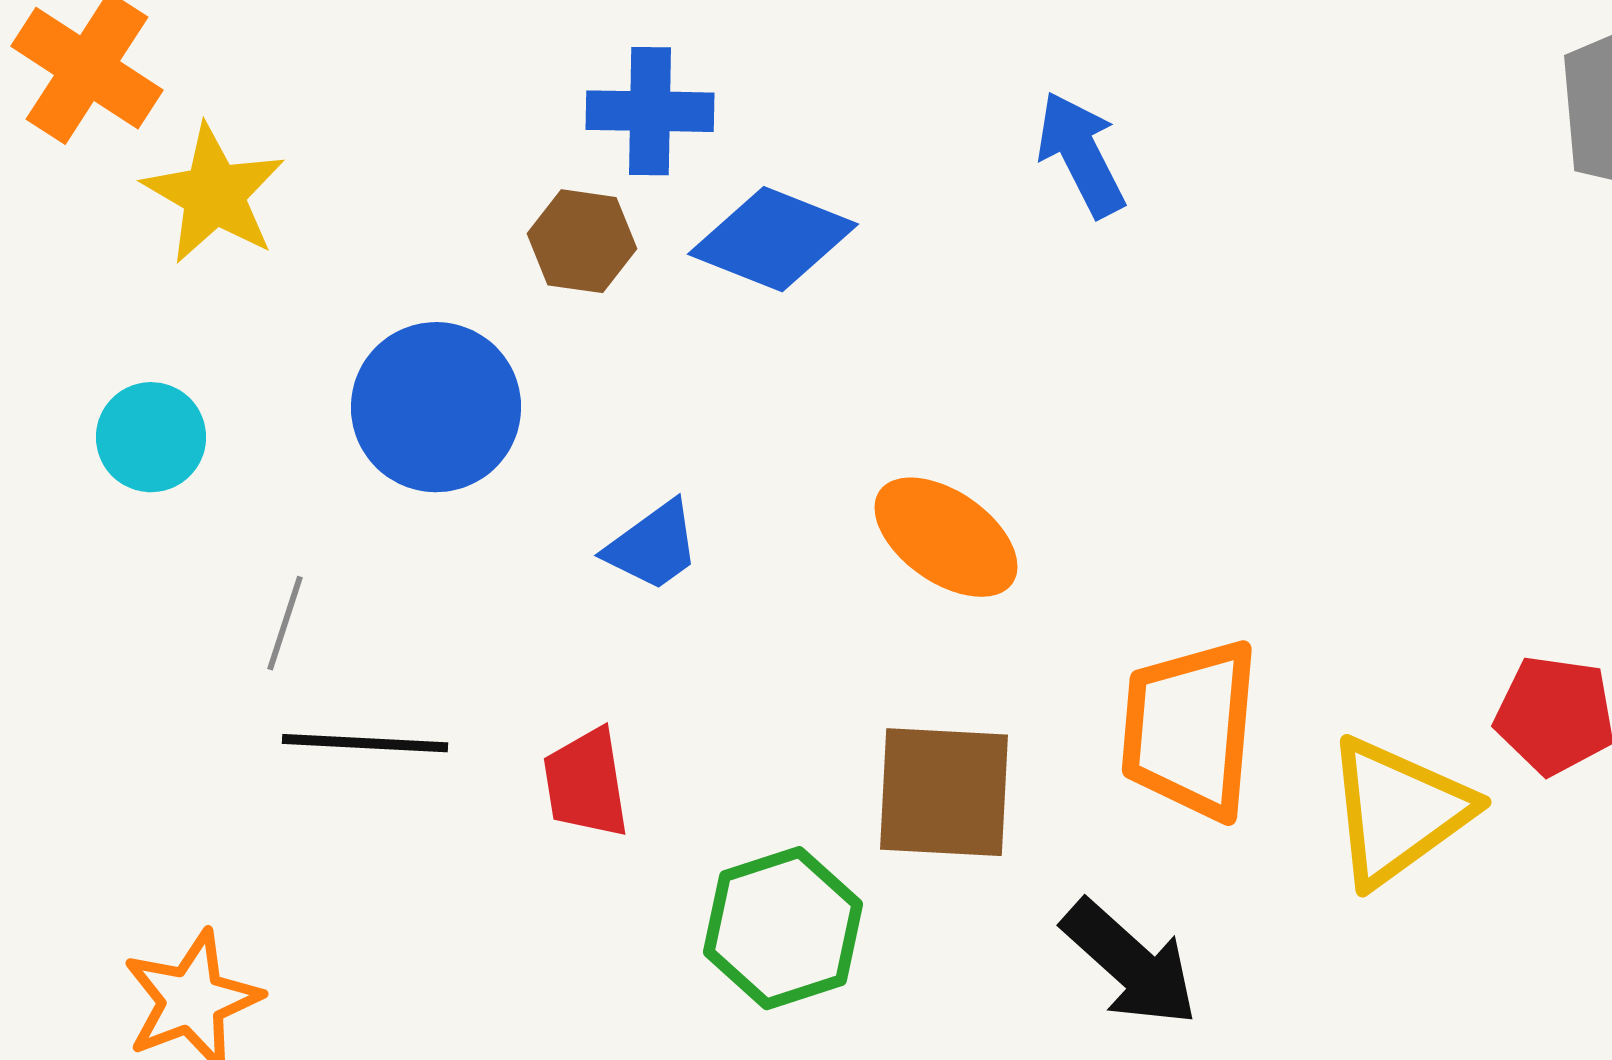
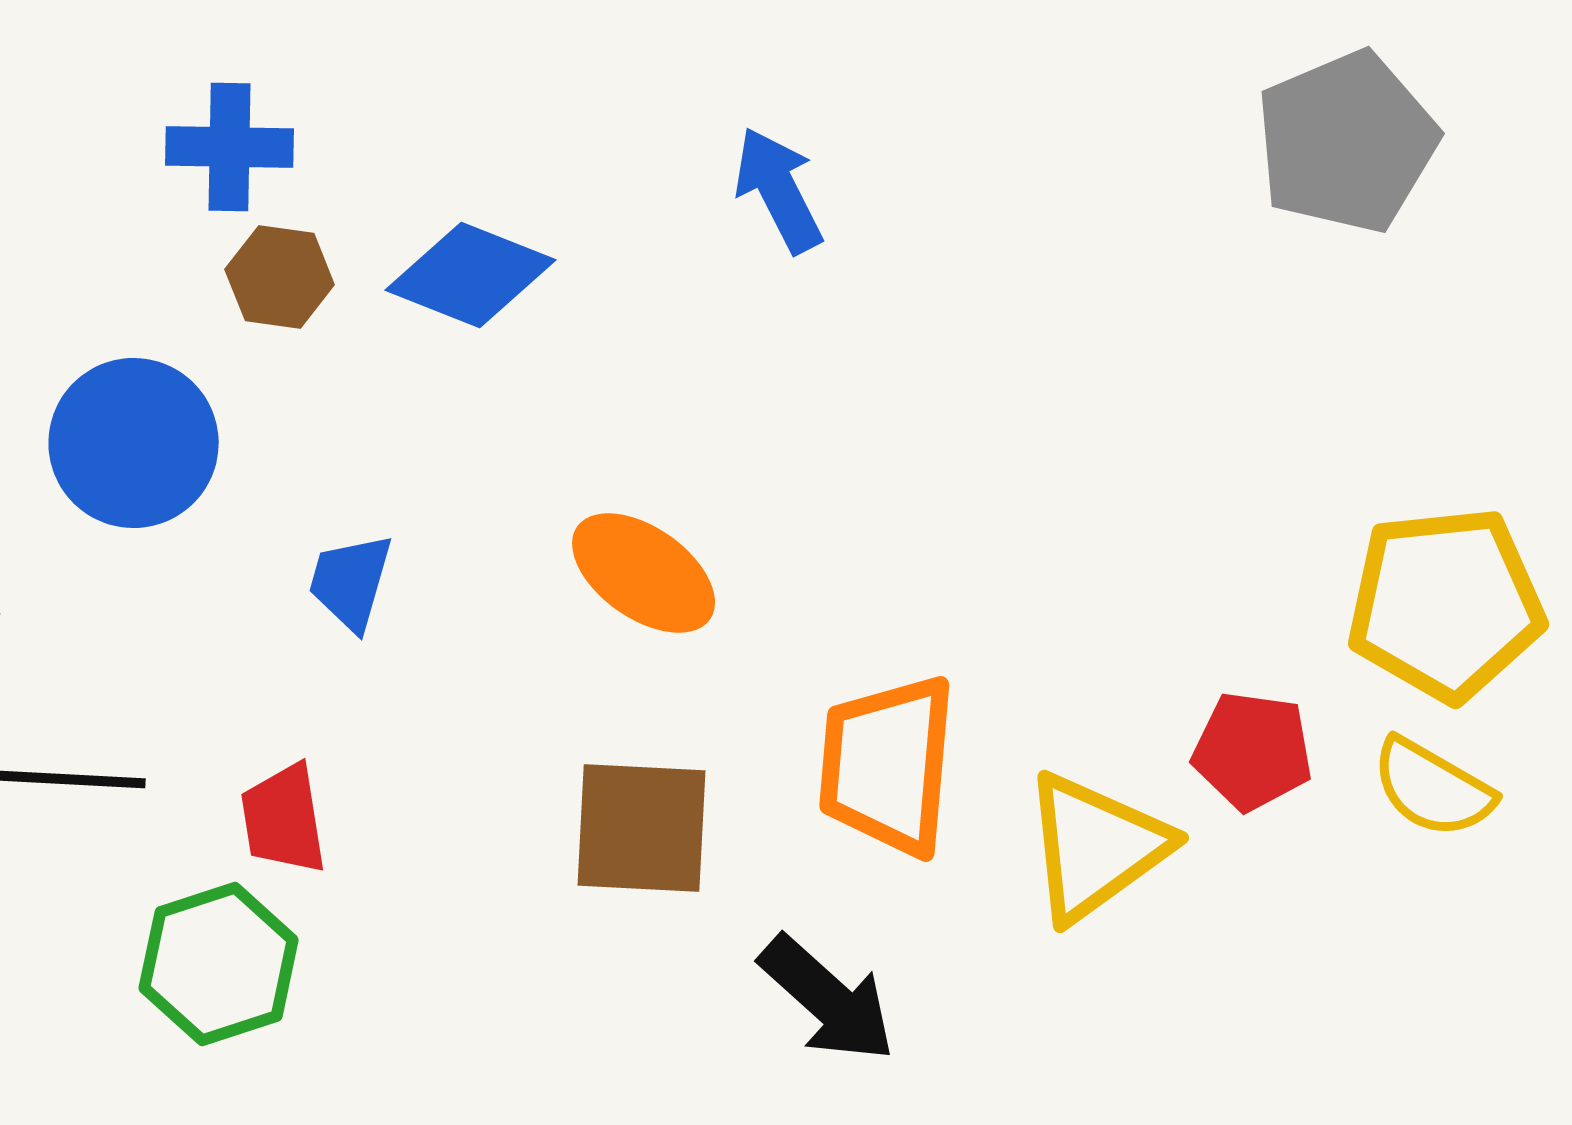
blue cross: (650, 111) -> (230, 147), moved
blue trapezoid: (653, 546) -> (351, 582), turned 142
green hexagon: (783, 928) -> (219, 964), moved

